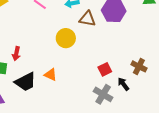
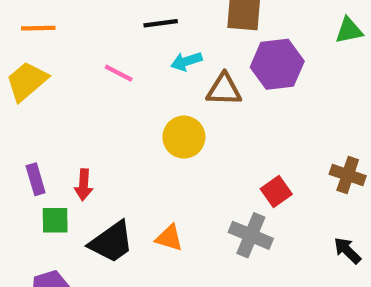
orange triangle: (51, 75) -> (169, 238), moved
black arrow: (123, 84) -> (347, 251), moved
gray cross: (103, 94) -> (251, 235), moved

